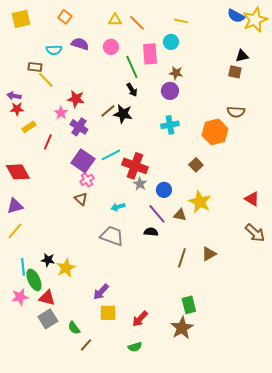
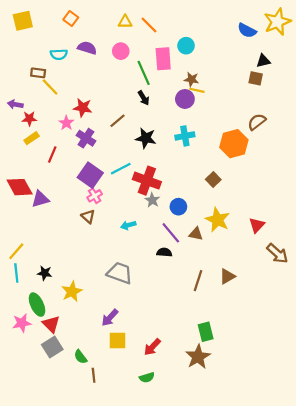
blue semicircle: (236, 16) -> (247, 30), moved
yellow line: (181, 21) -> (197, 90), moved
red star: (17, 109) -> (29, 119), moved
brown semicircle: (236, 112) -> (257, 122), turned 138
black star: (123, 114) -> (146, 138), moved
red triangle: (252, 199) -> (257, 225), moved, turned 42
purple triangle: (15, 206) -> (40, 199), moved
gray trapezoid: (112, 236) -> (120, 273), moved
black star: (48, 260) -> (45, 273), moved
cyan line: (23, 267) -> (16, 273), moved
red triangle: (47, 298) -> (51, 324), turned 30
brown line: (86, 345) -> (94, 375), turned -48

